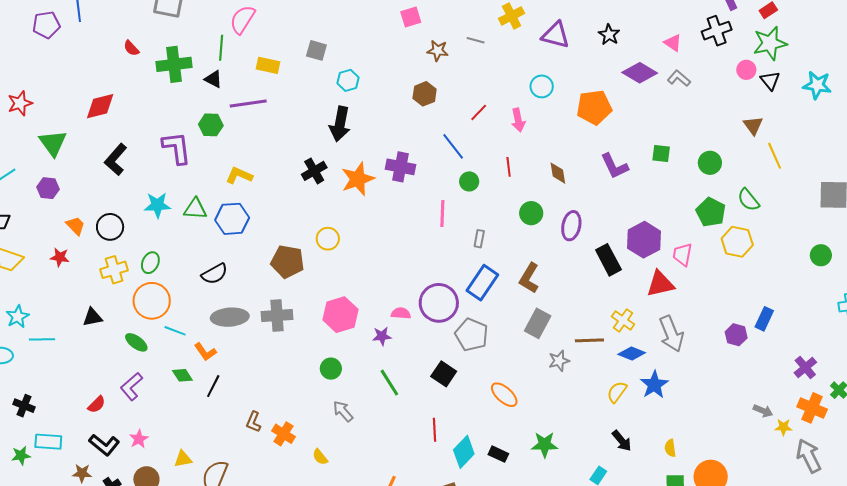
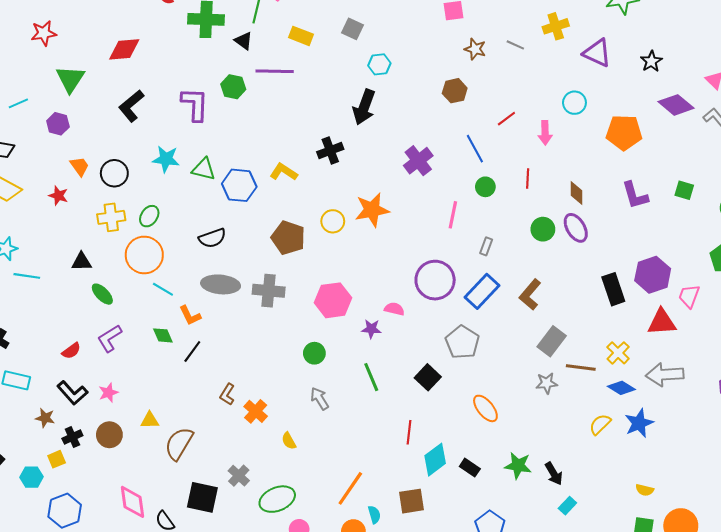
purple cross: (400, 167) -> (418, 161), turned 32
yellow L-shape: (239, 175) -> (284, 172), moved
orange star: (358, 179) -> (372, 210), moved
purple ellipse: (571, 226) -> (576, 228), moved, turned -52
purple circle: (439, 303) -> (435, 280), moved
gray rectangle: (538, 323) -> (552, 341), moved
gray arrow: (671, 334) -> (665, 375), turned 99
green ellipse: (136, 342) -> (102, 294), moved
black arrow: (622, 441) -> (554, 474), moved
yellow semicircle: (670, 448) -> (645, 490), turned -78

